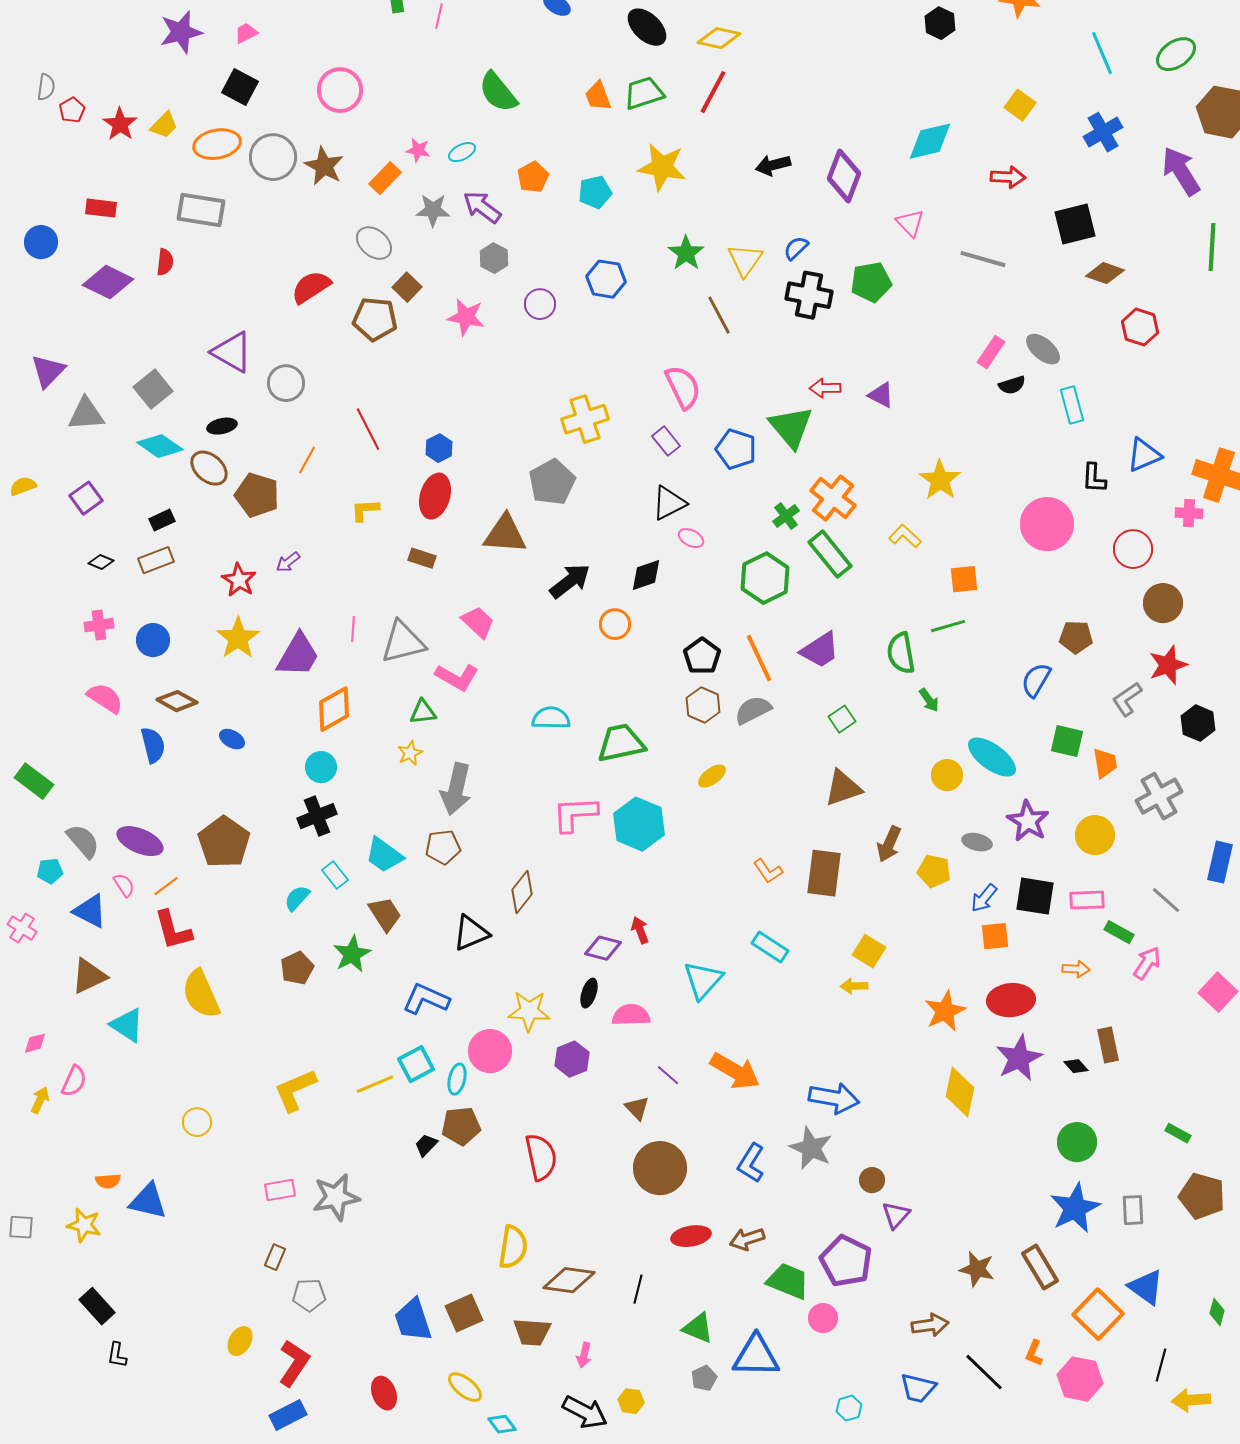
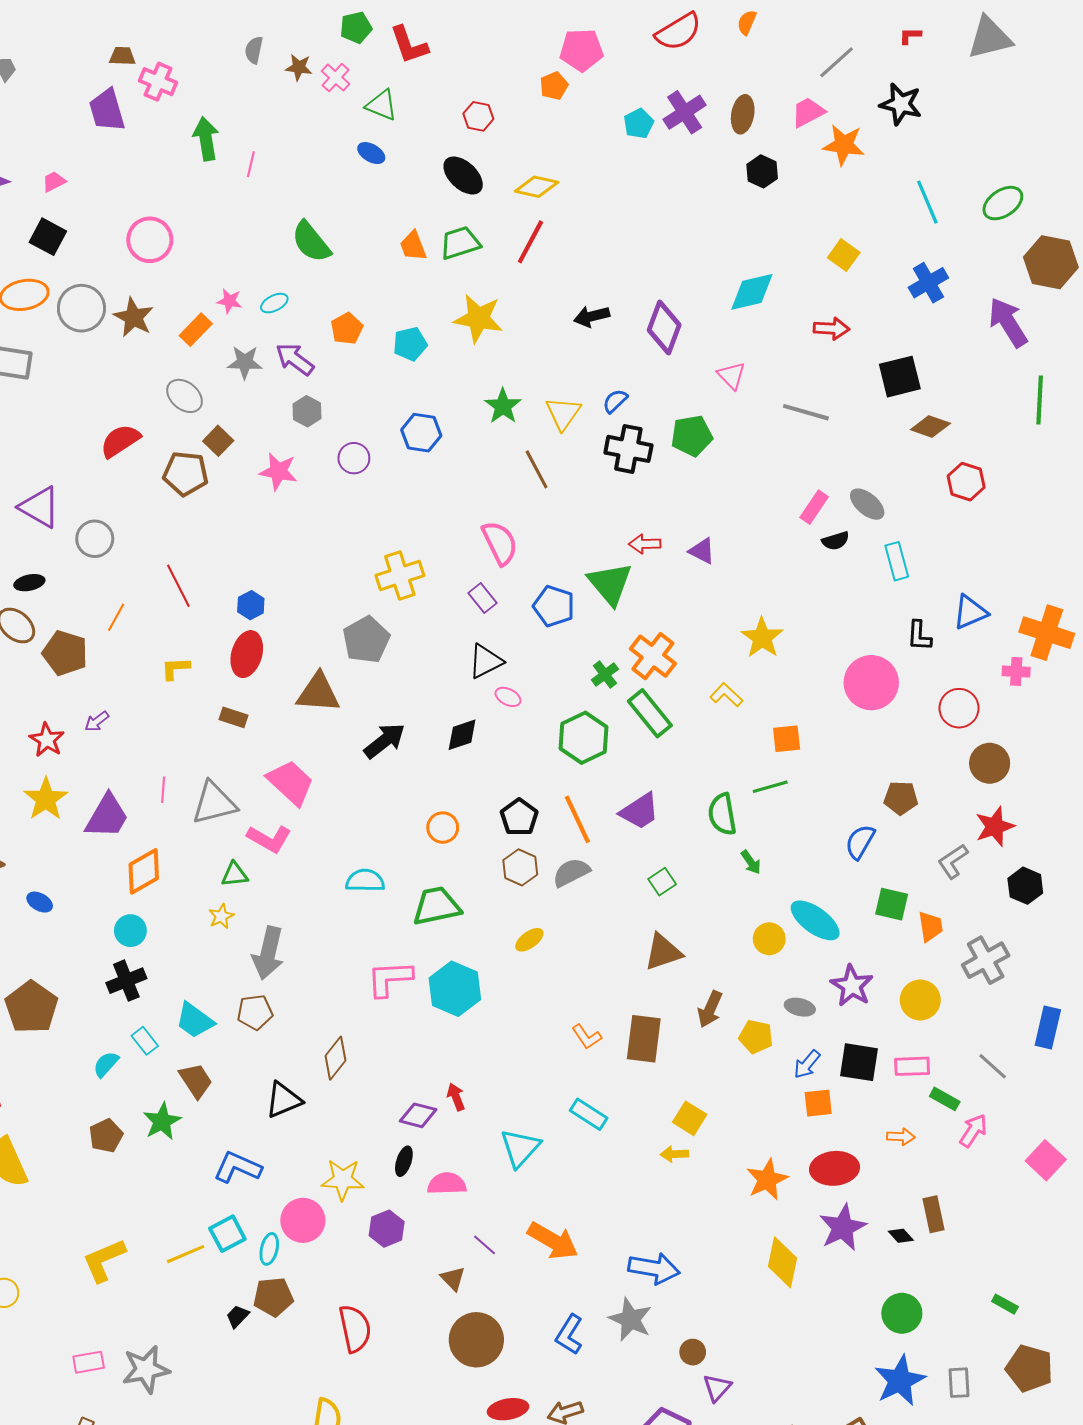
pink trapezoid: (478, 622) -> (291, 783), size x1.4
orange circle: (615, 624) -> (443, 828), moved

